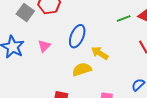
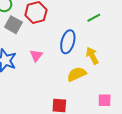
green line: (124, 18) -> (94, 18), moved
yellow arrow: (100, 53) -> (92, 56), turned 36

